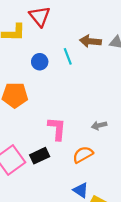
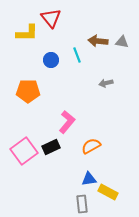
gray arrow: (99, 125) -> (106, 83), moved
pink L-shape: (57, 129) -> (67, 122), turned 35
blue triangle: (81, 190) -> (89, 179), turned -42

